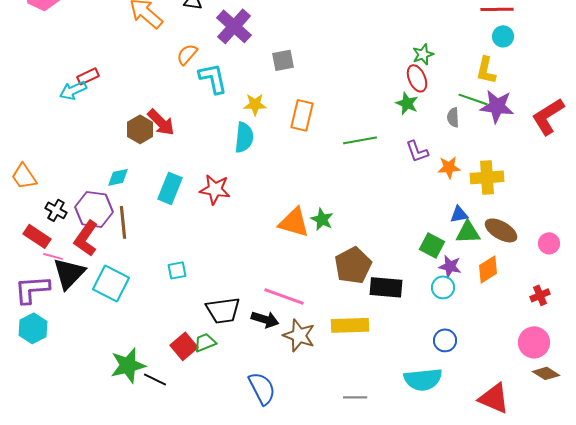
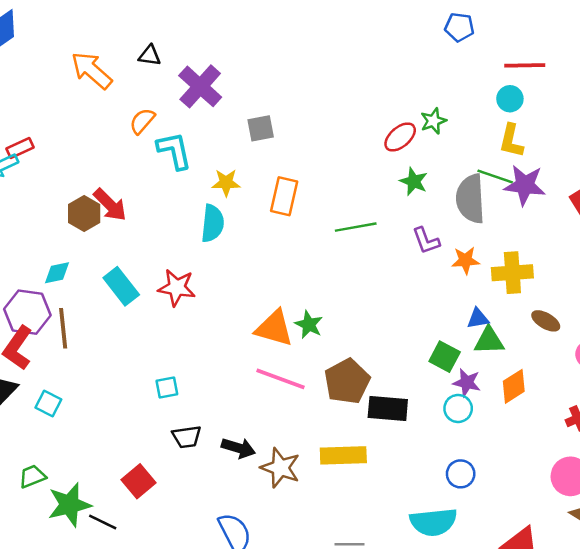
cyan circle: (503, 36) -> (510, 99), moved
red ellipse: (417, 78) -> (400, 137), moved, turned 72
gray semicircle: (453, 117) -> (470, 199), size x2.0
cyan rectangle: (170, 188) -> (121, 286), turned -60
brown ellipse: (501, 230) -> (546, 321), moved, size x0.7
cyan square: (177, 270) -> (167, 388), moved
cyan square: (111, 283) -> (48, 404), size x0.6
pink line: (284, 296) -> (280, 379), moved
black trapezoid: (223, 310) -> (187, 437), size x0.7
green trapezoid: (205, 342) -> (32, 476), moved

